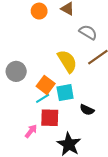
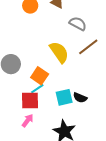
cyan square: (65, 93) -> (64, 97), moved
red square: (50, 118) -> (30, 101), moved

